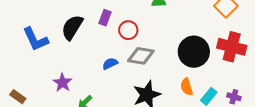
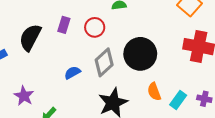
red circle: (128, 30) -> (95, 27), moved
black circle: (194, 52) -> (140, 54), moved
gray diamond: (141, 56) -> (104, 62), turned -48

